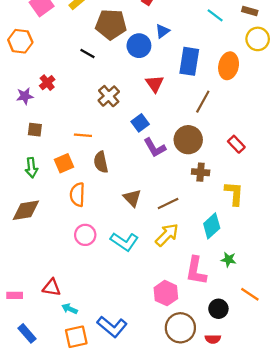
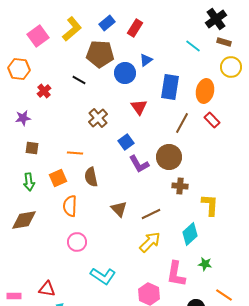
red cross: (47, 83) -> (44, 91), moved
red rectangle: (236, 144) -> (212, 120), moved
cyan L-shape: (124, 242) -> (103, 276), moved

